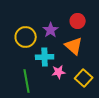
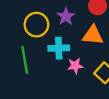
orange triangle: (74, 46) -> (93, 35), turned -36
green line: (27, 81) -> (25, 60), moved

